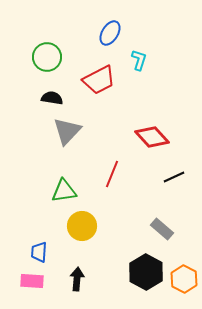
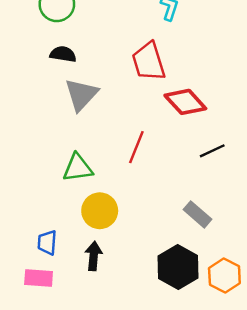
red trapezoid: (99, 80) -> (149, 62), moved, turned 100
black arrow: (77, 279) -> (94, 256), moved

